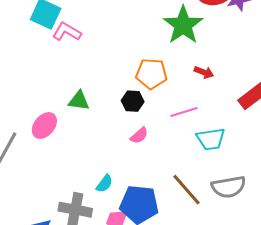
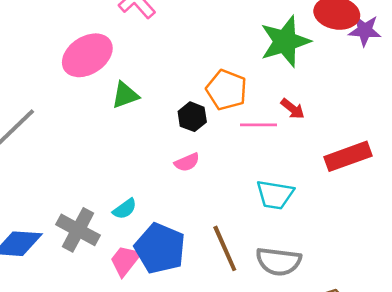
green triangle: (79, 101) -> (125, 95), turned -45
pink line: (184, 112) -> (258, 125), moved
pink ellipse: (44, 126) -> (87, 55), moved, size x1.4

